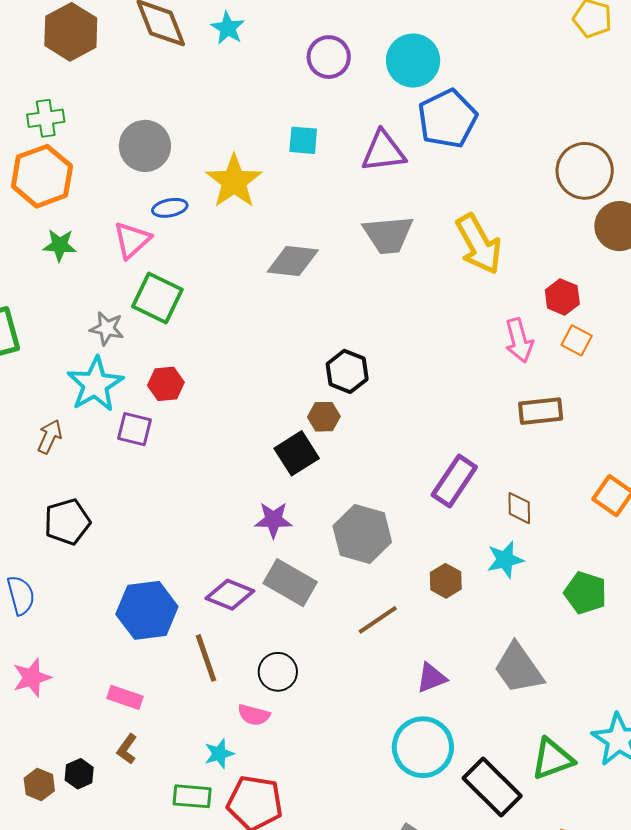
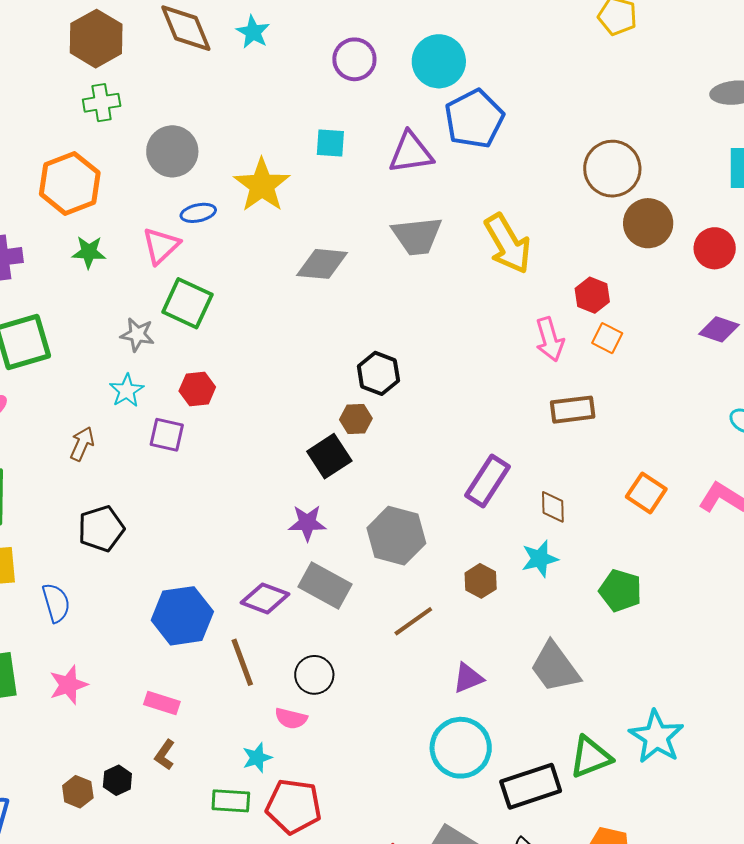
green cross: (46, 118) -> (102, 103), moved
cyan star: (95, 384) -> (127, 391), size x0.6
black rectangle: (492, 787) -> (531, 786), turned -62

